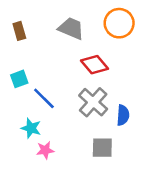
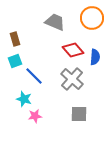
brown rectangle: (19, 31) -> (15, 39), moved
blue semicircle: (123, 115) -> (95, 57), moved

